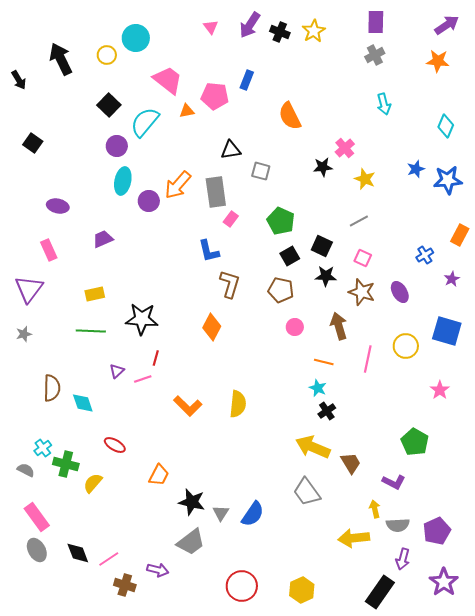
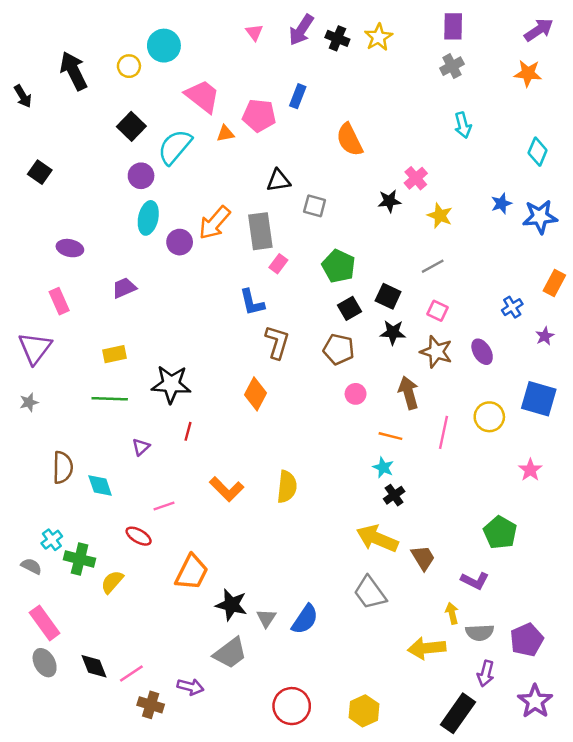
pink line: (143, 379) -> (164, 506), moved
orange trapezoid: (159, 475) -> (192, 572), size x1.4

